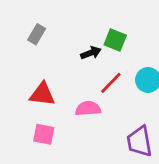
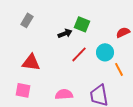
pink semicircle: (88, 109) -> (64, 94), moved
pink square: (44, 134) -> (23, 90), moved

